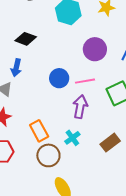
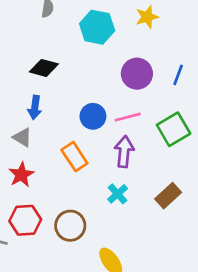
orange rectangle: (39, 131) -> (74, 157), moved
brown circle: (48, 155) -> (70, 226), moved

